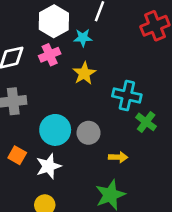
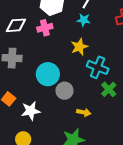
cyan star: (83, 38) -> (84, 20), moved
yellow star: (84, 73) -> (79, 47), moved
cyan circle: (55, 130) -> (48, 74), moved

